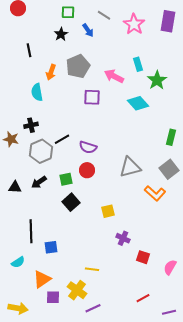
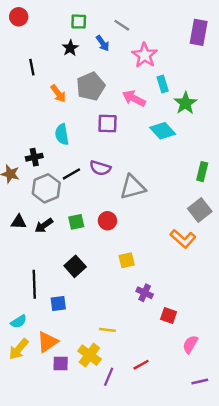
pink star: (134, 24) -> (145, 55), moved
orange arrow: (51, 72) -> (58, 94), turned -56
cyan semicircle: (37, 92) -> (62, 134), moved
purple semicircle: (88, 147) -> (100, 168), moved
gray triangle: (130, 167) -> (133, 187), moved
red circle: (87, 170) -> (107, 221), moved
black triangle: (15, 187) -> (19, 222), moved
black square: (71, 202) -> (75, 266), moved
pink semicircle: (170, 267) -> (190, 344), moved
red line: (143, 298) -> (141, 365), moved
yellow arrow: (18, 308) -> (19, 349), moved, turned 120
purple line: (93, 308) -> (109, 377), turned -42

